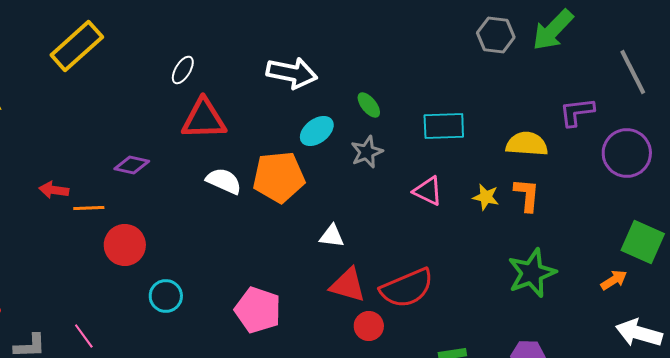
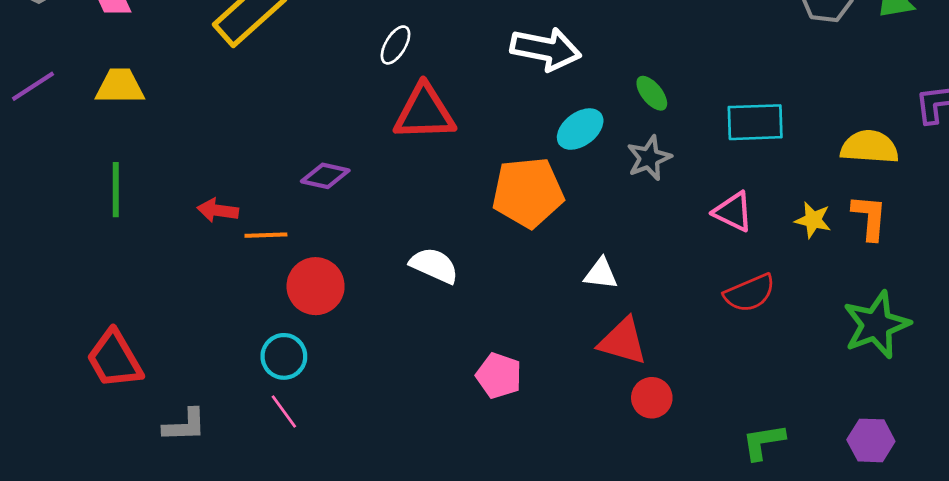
white semicircle: (224, 181) -> (434, 265), moved
red semicircle: (407, 288) -> (750, 293), moved, size x0.7
cyan circle: (166, 296) -> (284, 356), moved
pink pentagon: (258, 310) -> (499, 376), size x0.7
pink line: (84, 336) -> (284, 412), moved

